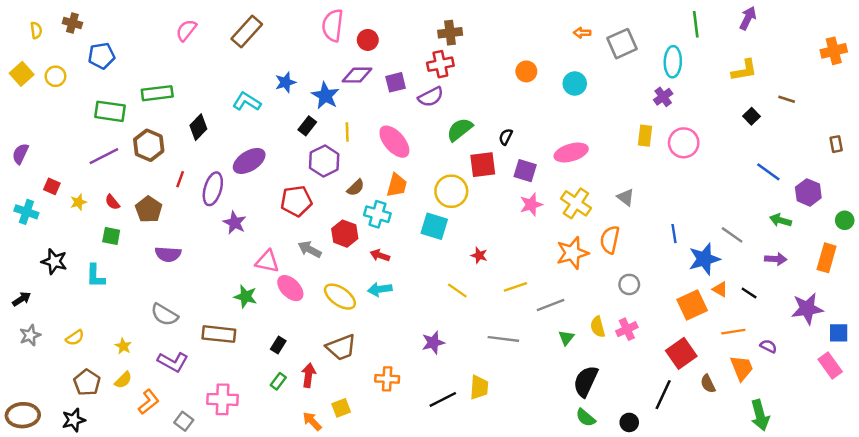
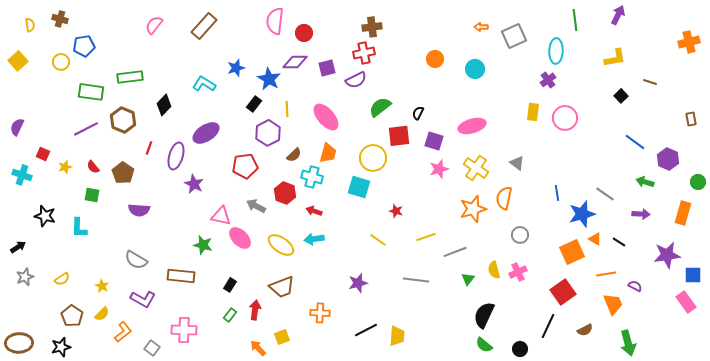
yellow circle: (55, 76) -> (61, 62), moved
brown semicircle: (708, 384) -> (585, 330), moved, turned -91
yellow trapezoid: (479, 387) -> (397, 336), moved

